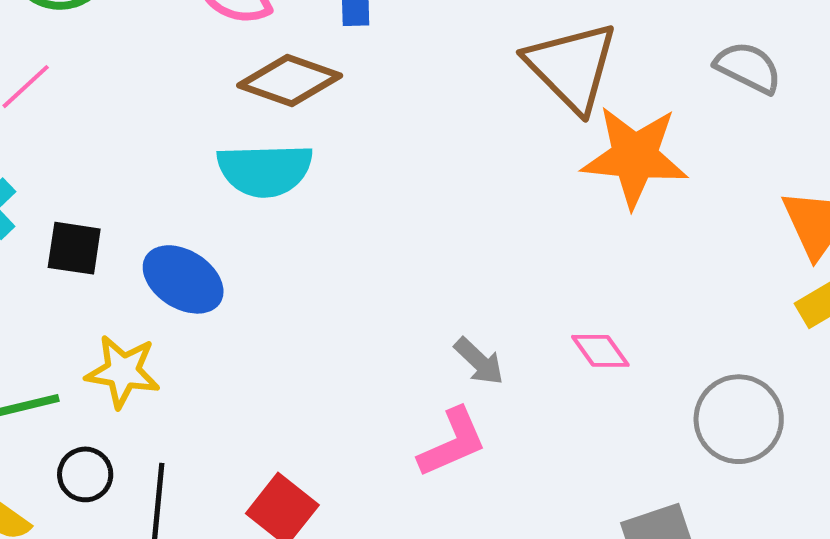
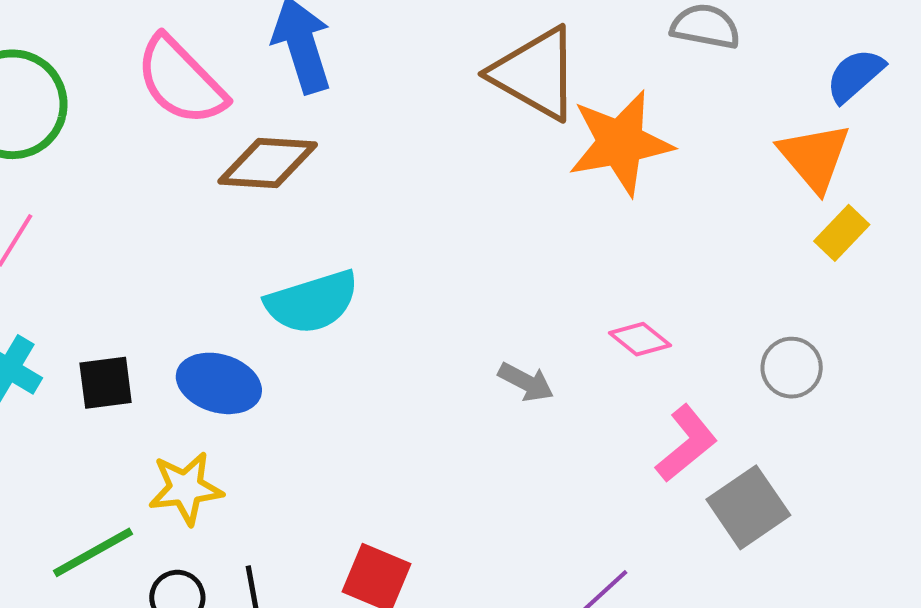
cyan semicircle: (265, 170) -> (312, 302), moved
gray circle: (739, 419) -> (792, 368), size x0.7
pink L-shape: (452, 442) -> (686, 444), moved

